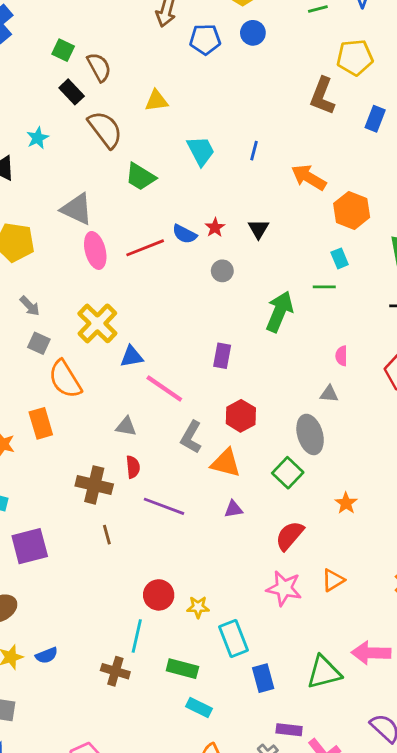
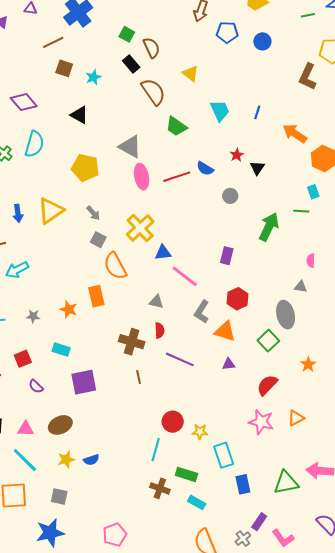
blue circle: (253, 33) -> (262, 41), moved
yellow triangle: (156, 101) -> (191, 74), turned 42
cyan star: (38, 138) -> (93, 77), moved
red star: (215, 228) -> (237, 155), moved
brown cross: (115, 671) -> (160, 488), moved
purple rectangle: (289, 730) -> (259, 522), turned -66

